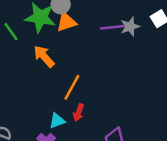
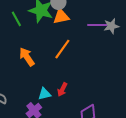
orange arrow: (44, 56) -> (27, 57), moved
orange line: (72, 87) -> (62, 49), moved

